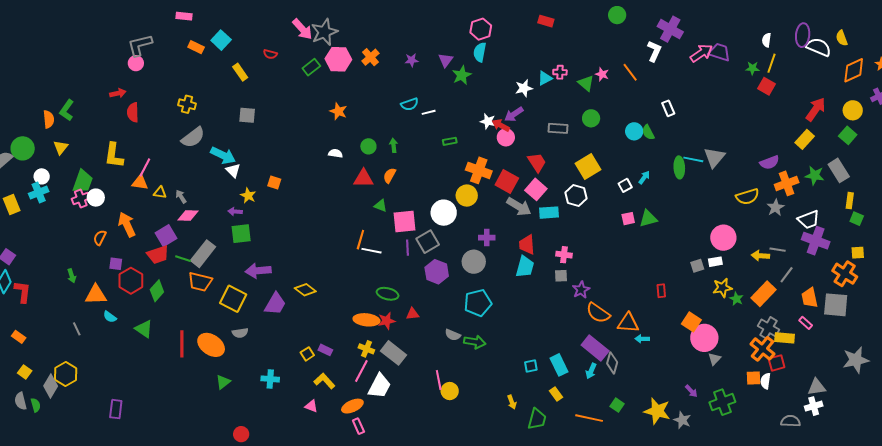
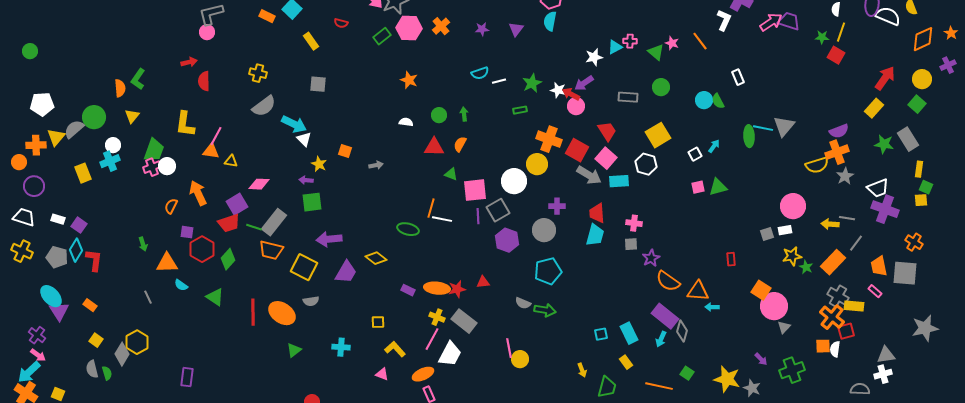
green star: (462, 75) -> (532, 83), moved
orange cross: (787, 183) -> (837, 152), moved
gray arrow: (181, 197) -> (376, 165), moved, turned 112
yellow square: (858, 253) -> (921, 200), moved
orange cross: (845, 274) -> (914, 242), size x0.7
green ellipse: (388, 294) -> (408, 229), moved
purple rectangle: (325, 350) -> (408, 290), moved
yellow square: (307, 354) -> (378, 322), turned 32

